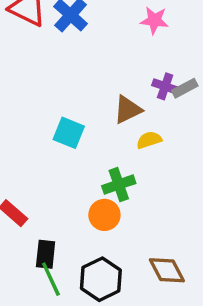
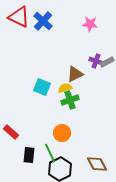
yellow semicircle: (149, 140) -> (65, 88), moved
green cross: (119, 185) -> (70, 100), moved
green line: (51, 279) -> (50, 153), moved

